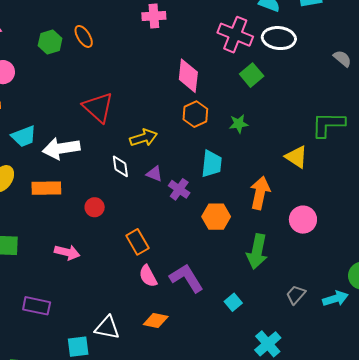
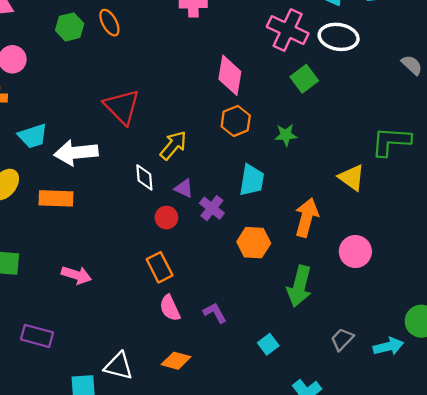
yellow arrow: (144, 138) -> (173, 145), turned -36
red circle: (95, 207) -> (166, 218), moved
purple L-shape: (186, 278) -> (215, 313), size x0.6

